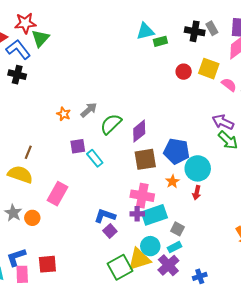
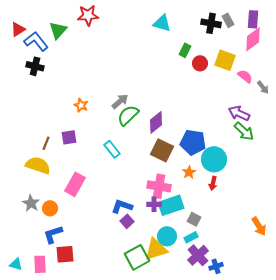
red star: (25, 23) -> (88, 15), moved
cyan triangle: (145, 31) -> (162, 23), turned 30
green rectangle: (160, 41) -> (185, 50), moved, turned -48
gray arrow: (89, 110) -> (120, 101), moved
purple square: (78, 146) -> (69, 137), moved
brown square: (145, 159) -> (162, 150), turned 35
blue L-shape: (16, 257) -> (53, 234), moved
purple cross: (168, 265) -> (198, 255), moved

